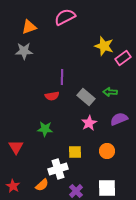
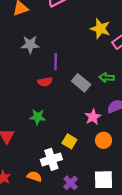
gray star: (24, 51) -> (30, 45), moved
pink star: (89, 123) -> (93, 117), moved
yellow square: (75, 152) -> (69, 141), turned 32
orange semicircle: (42, 185) -> (34, 176), turned -120

